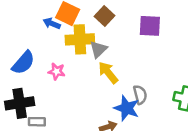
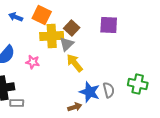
brown square: (104, 16) -> (72, 28), moved
blue arrow: (52, 23) -> (16, 17), moved
gray semicircle: (140, 95) -> (109, 90), moved

